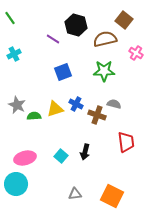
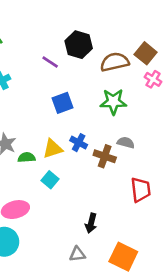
brown square: (124, 20) -> (146, 53), moved
black arrow: (85, 152) -> (91, 223), moved
cyan square: (61, 156) -> (50, 180), moved

